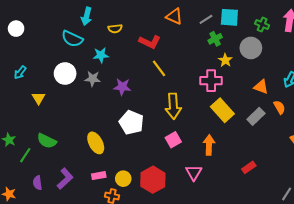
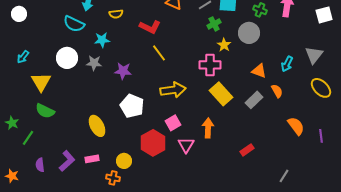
yellow triangle: (39, 98) -> (41, 82), size x1.5
yellow arrow: (173, 106) -> (173, 90), turned -95
green semicircle: (47, 141) -> (45, 111), moved
pink triangle: (194, 173) -> (186, 145), moved
pink rectangle: (99, 176) -> (92, 159), moved
red hexagon: (153, 180) -> (153, 143), moved

